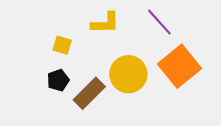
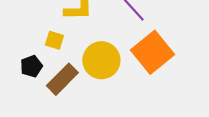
yellow square: (62, 45) -> (54, 40), moved

